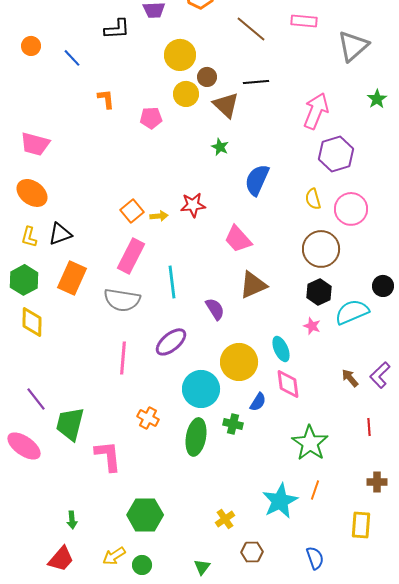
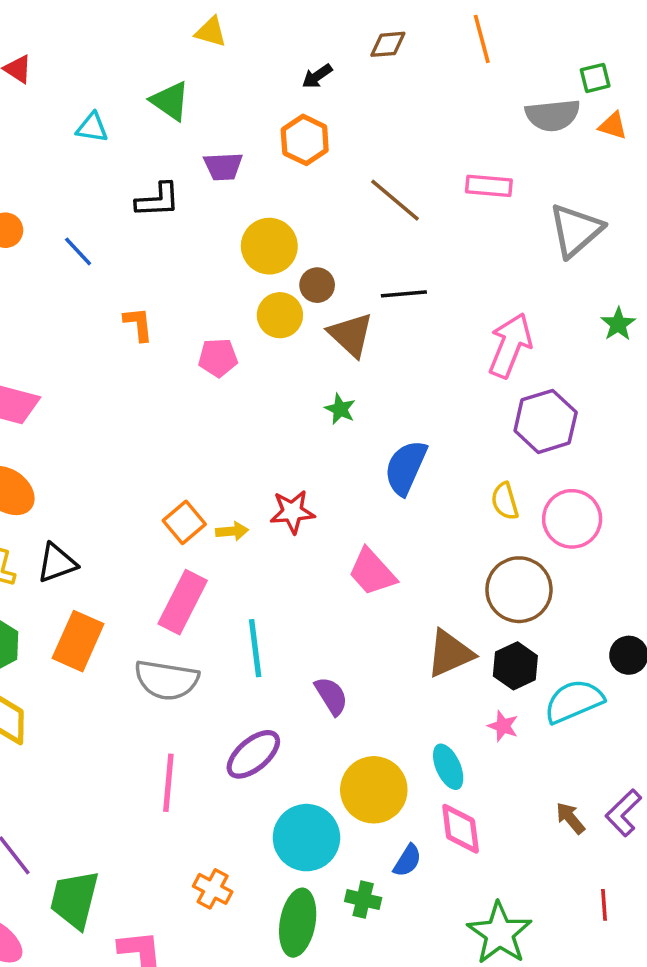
brown triangle: (253, 285) -> (450, 653), moved

